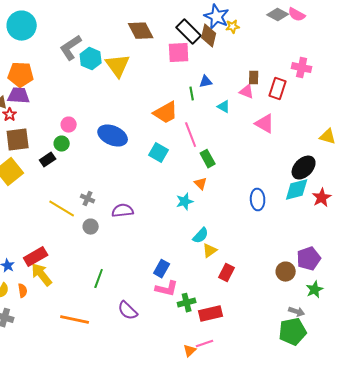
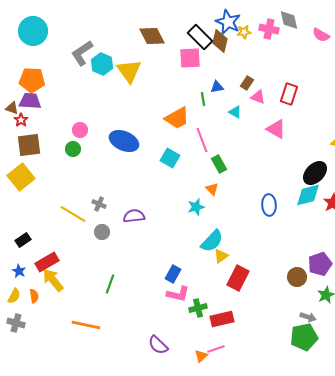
gray diamond: (278, 15) -> (289, 20), turned 50
pink semicircle: (297, 15) -> (321, 35), moved
pink cross: (302, 68) -> (269, 29), moved
brown rectangle: (254, 78) -> (247, 83), moved, turned 32
black rectangle: (48, 160) -> (23, 240), moved
cyan semicircle: (201, 236) -> (212, 241), size x1.4
red rectangle: (227, 273) -> (238, 278), size x1.4
purple semicircle: (128, 311) -> (158, 345), moved

